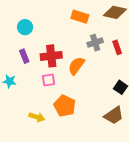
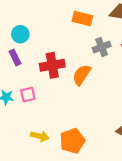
purple rectangle: (24, 56) -> (15, 58), moved
pink square: (48, 80) -> (28, 95), moved
orange pentagon: (65, 106) -> (72, 141), moved, turned 30

